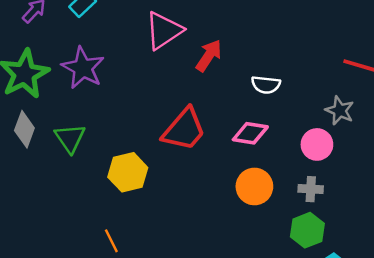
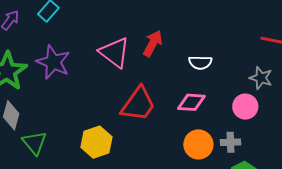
pink triangle: (164, 30) -> (114, 53), moved, turned -44
green triangle: (70, 138) -> (34, 143), moved
gray cross: (311, 189) -> (230, 142), moved

